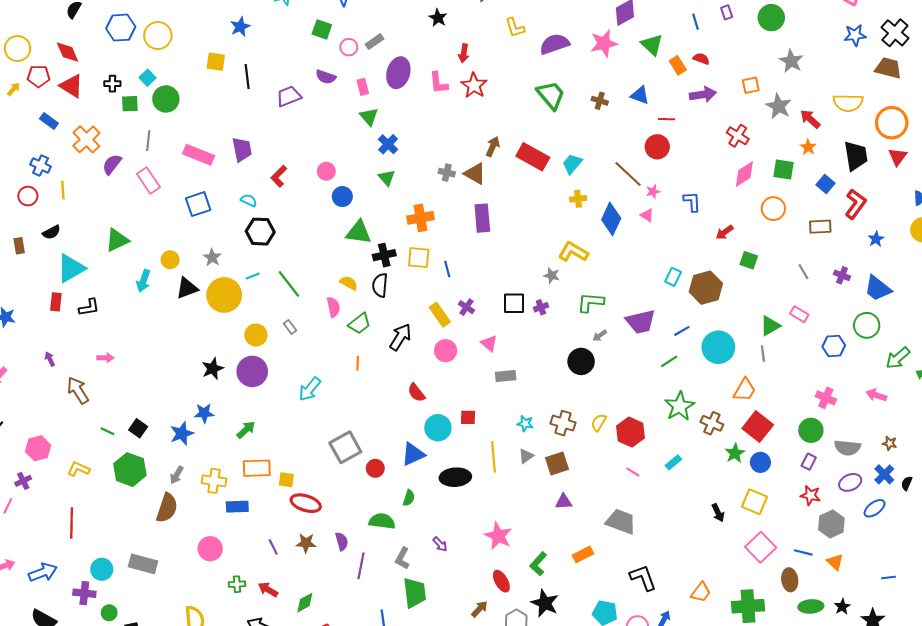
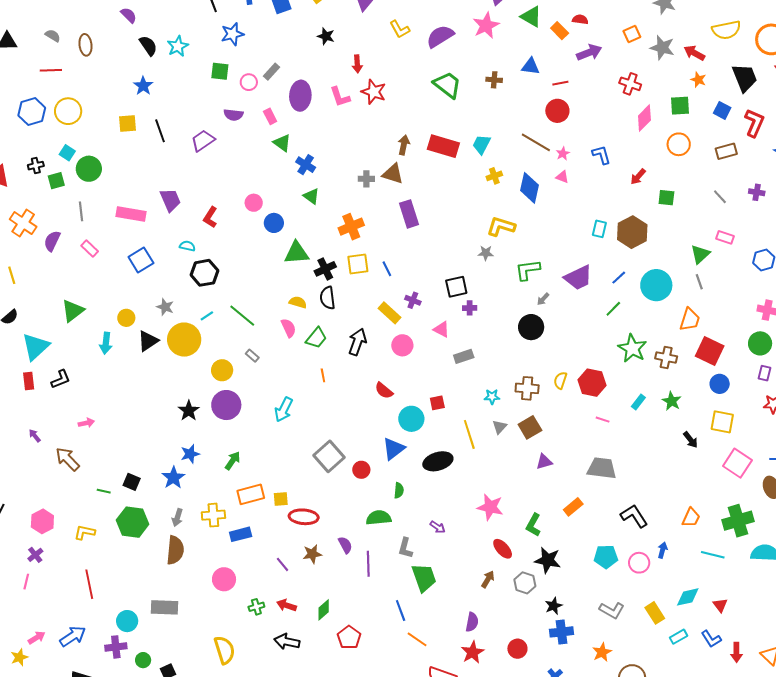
pink rectangle: (148, 181) -> (90, 248), size x0.7
purple cross: (541, 307) -> (470, 308), moved, turned 32
green star: (735, 453) -> (672, 401), moved

